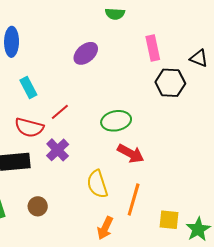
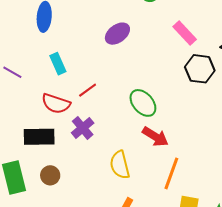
pink rectangle: (153, 48) -> (185, 33), turned -35
green ellipse: (116, 121) -> (143, 103), turned 56
orange line: (134, 199) -> (171, 173), moved
brown circle: (38, 206) -> (50, 175), moved

